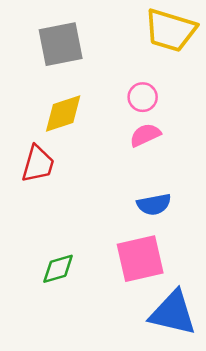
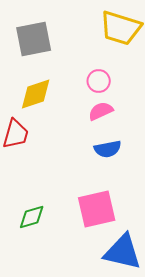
blue semicircle: (154, 204) -> (108, 149), moved

